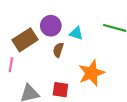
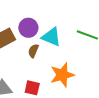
cyan triangle: (76, 33) -> (51, 37), size x1.5

